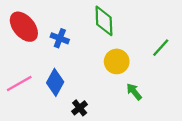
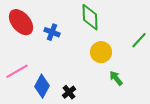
blue diamond: (55, 82) -> (42, 86), moved

